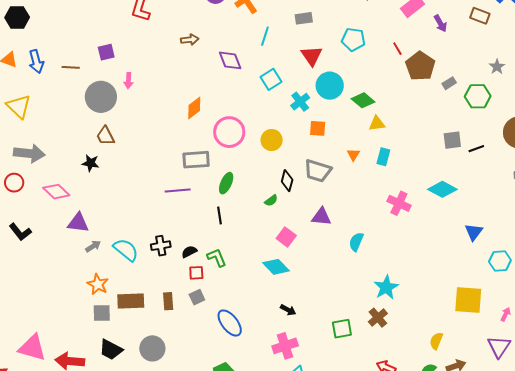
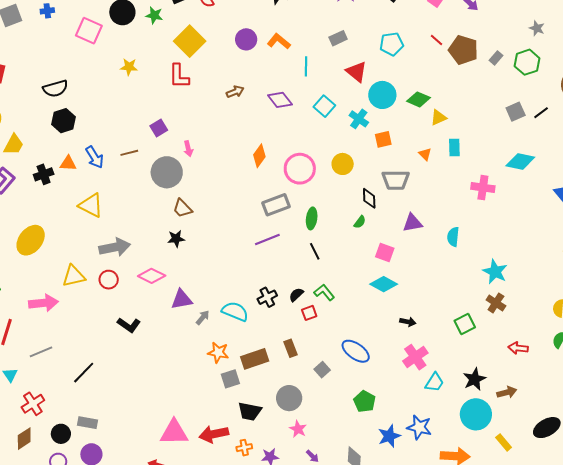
gray square: (197, 297) -> (322, 370), moved

